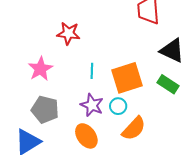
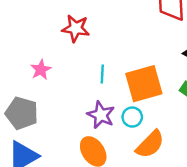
pink star: (40, 69) -> (41, 70), size x0.7
gray pentagon: (45, 110) -> (22, 113), moved

